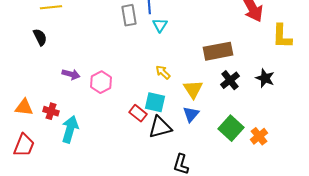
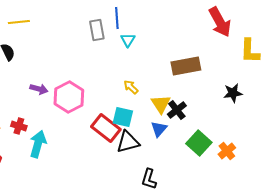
black star: (265, 78) -> (233, 93), turned -30
black cross: (230, 80) -> (177, 110), moved
pink hexagon: (101, 82) -> (69, 97), size x1.4
red rectangle: (138, 113) -> (106, 128), size x1.6

